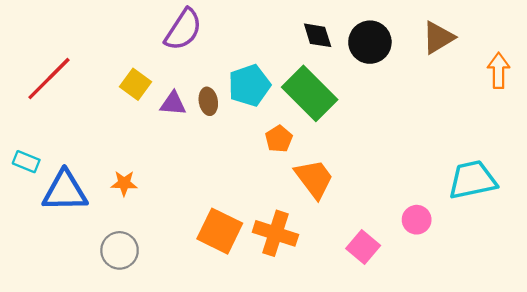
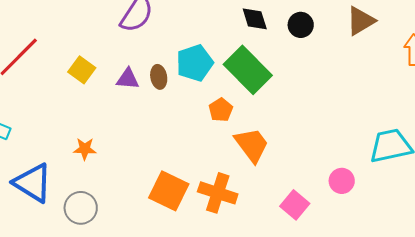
black circle: (370, 42) -> (301, 25), size x0.7
yellow square: (135, 84) -> (82, 70), moved
blue triangle: (65, 191) -> (33, 183), moved, turned 33

